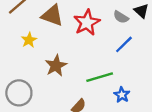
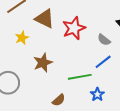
gray semicircle: (121, 17) -> (104, 40), moved
blue line: (124, 44) -> (103, 62), moved

